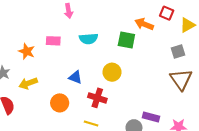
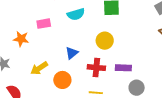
blue triangle: (75, 77) -> (72, 53), turned -48
yellow arrow: (28, 83) -> (39, 68), moved
purple rectangle: (151, 117) -> (123, 68), moved

